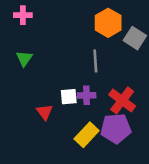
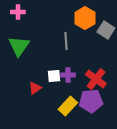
green triangle: (24, 58) -> (19, 46), size x1.6
gray line: (95, 61) -> (66, 41), moved
red triangle: (45, 112) -> (35, 88), turned 32

